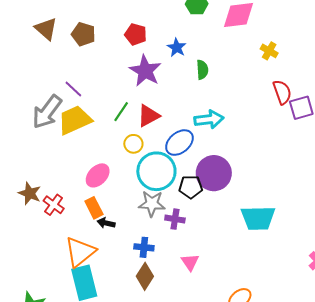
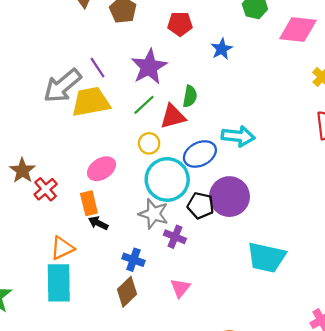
red pentagon: (136, 34) -> (180, 24), turned -30
green semicircle: (202, 70) -> (190, 96), moved
purple star: (145, 71) -> (149, 67), moved
orange triangle: (80, 252) -> (62, 248), size x0.7

